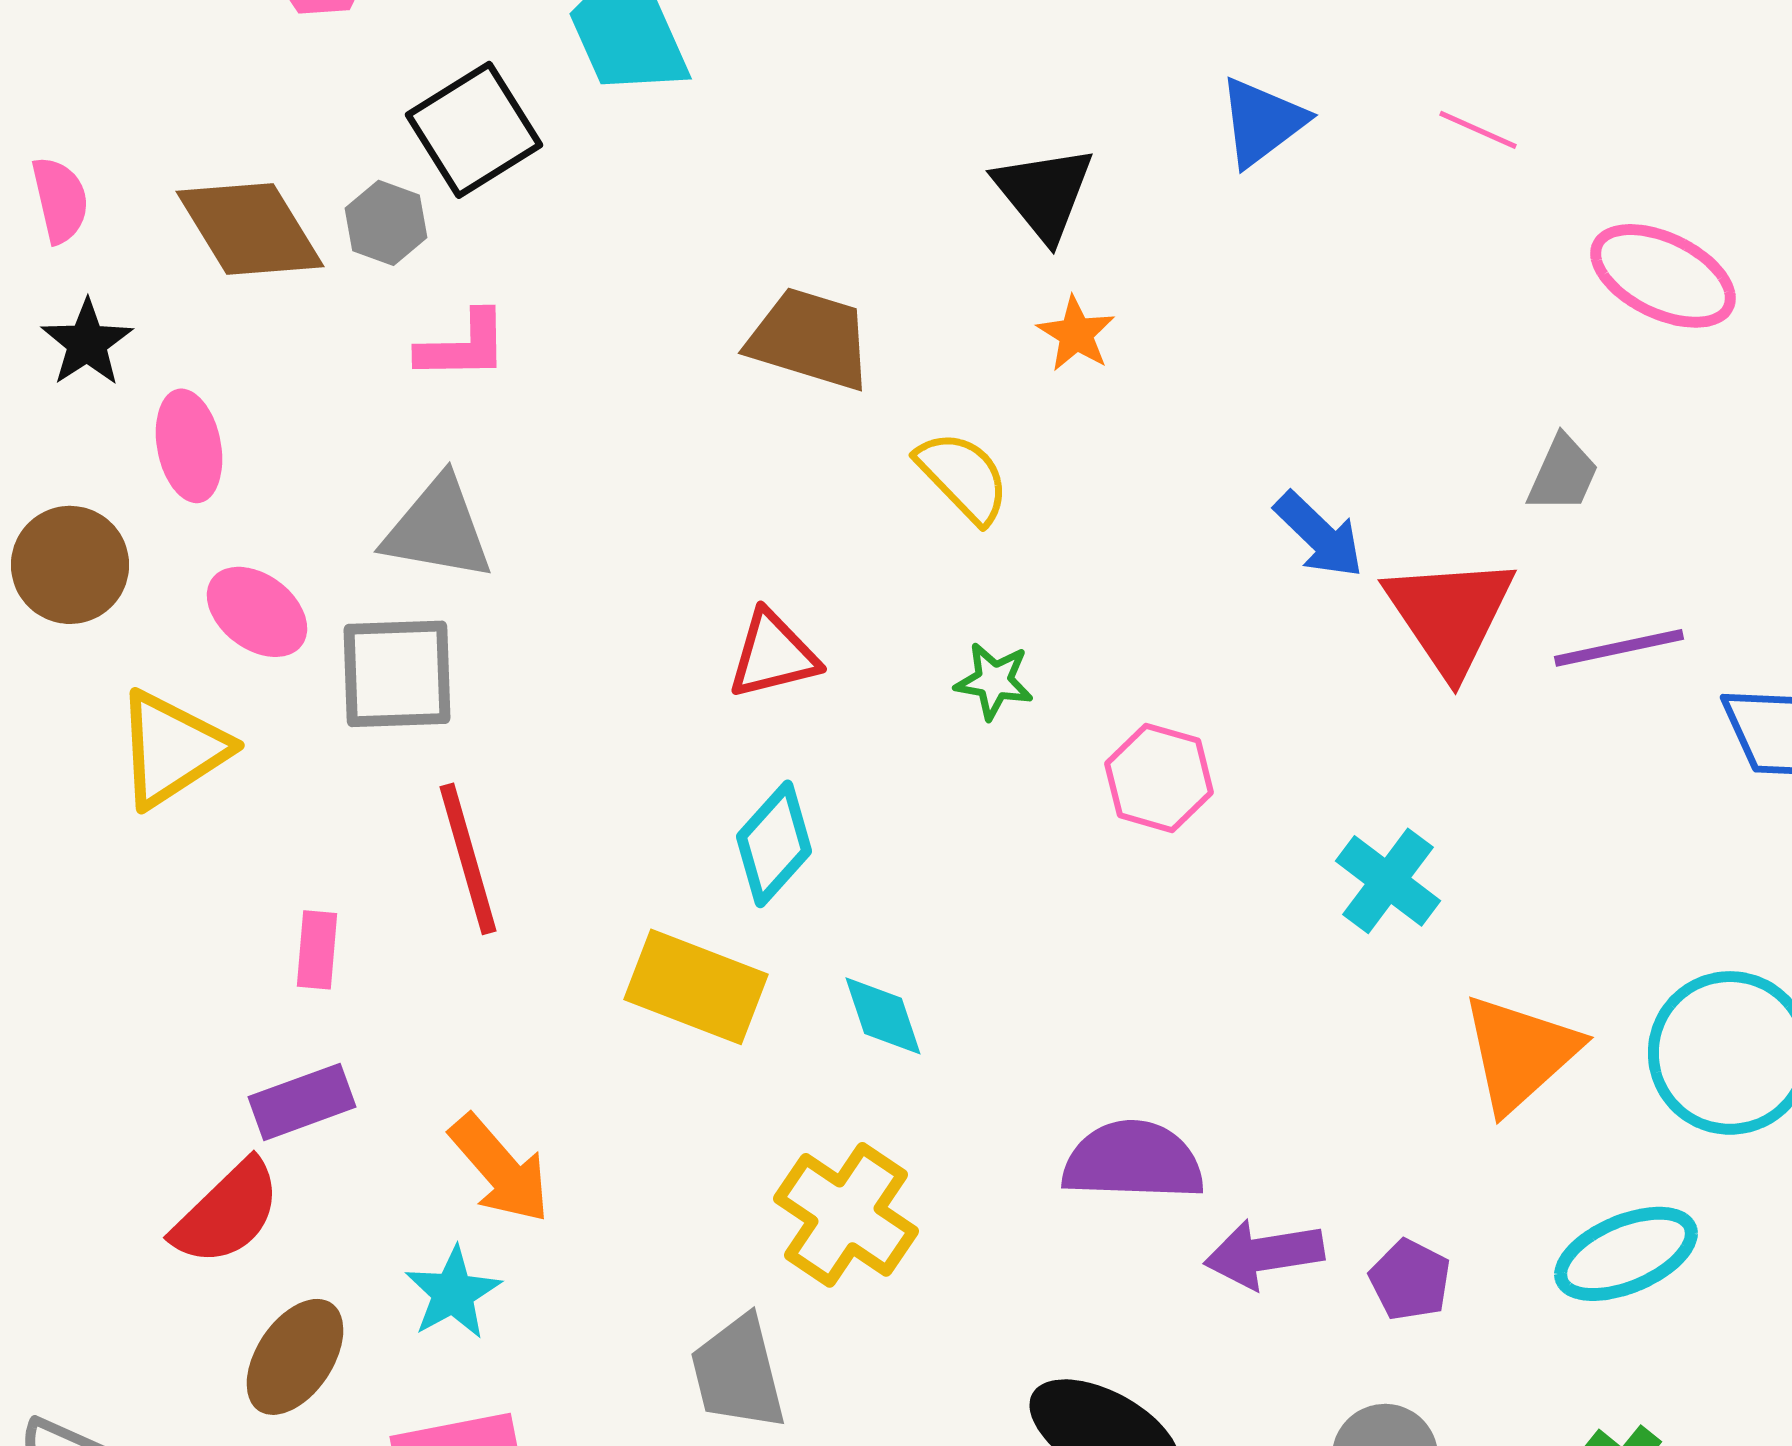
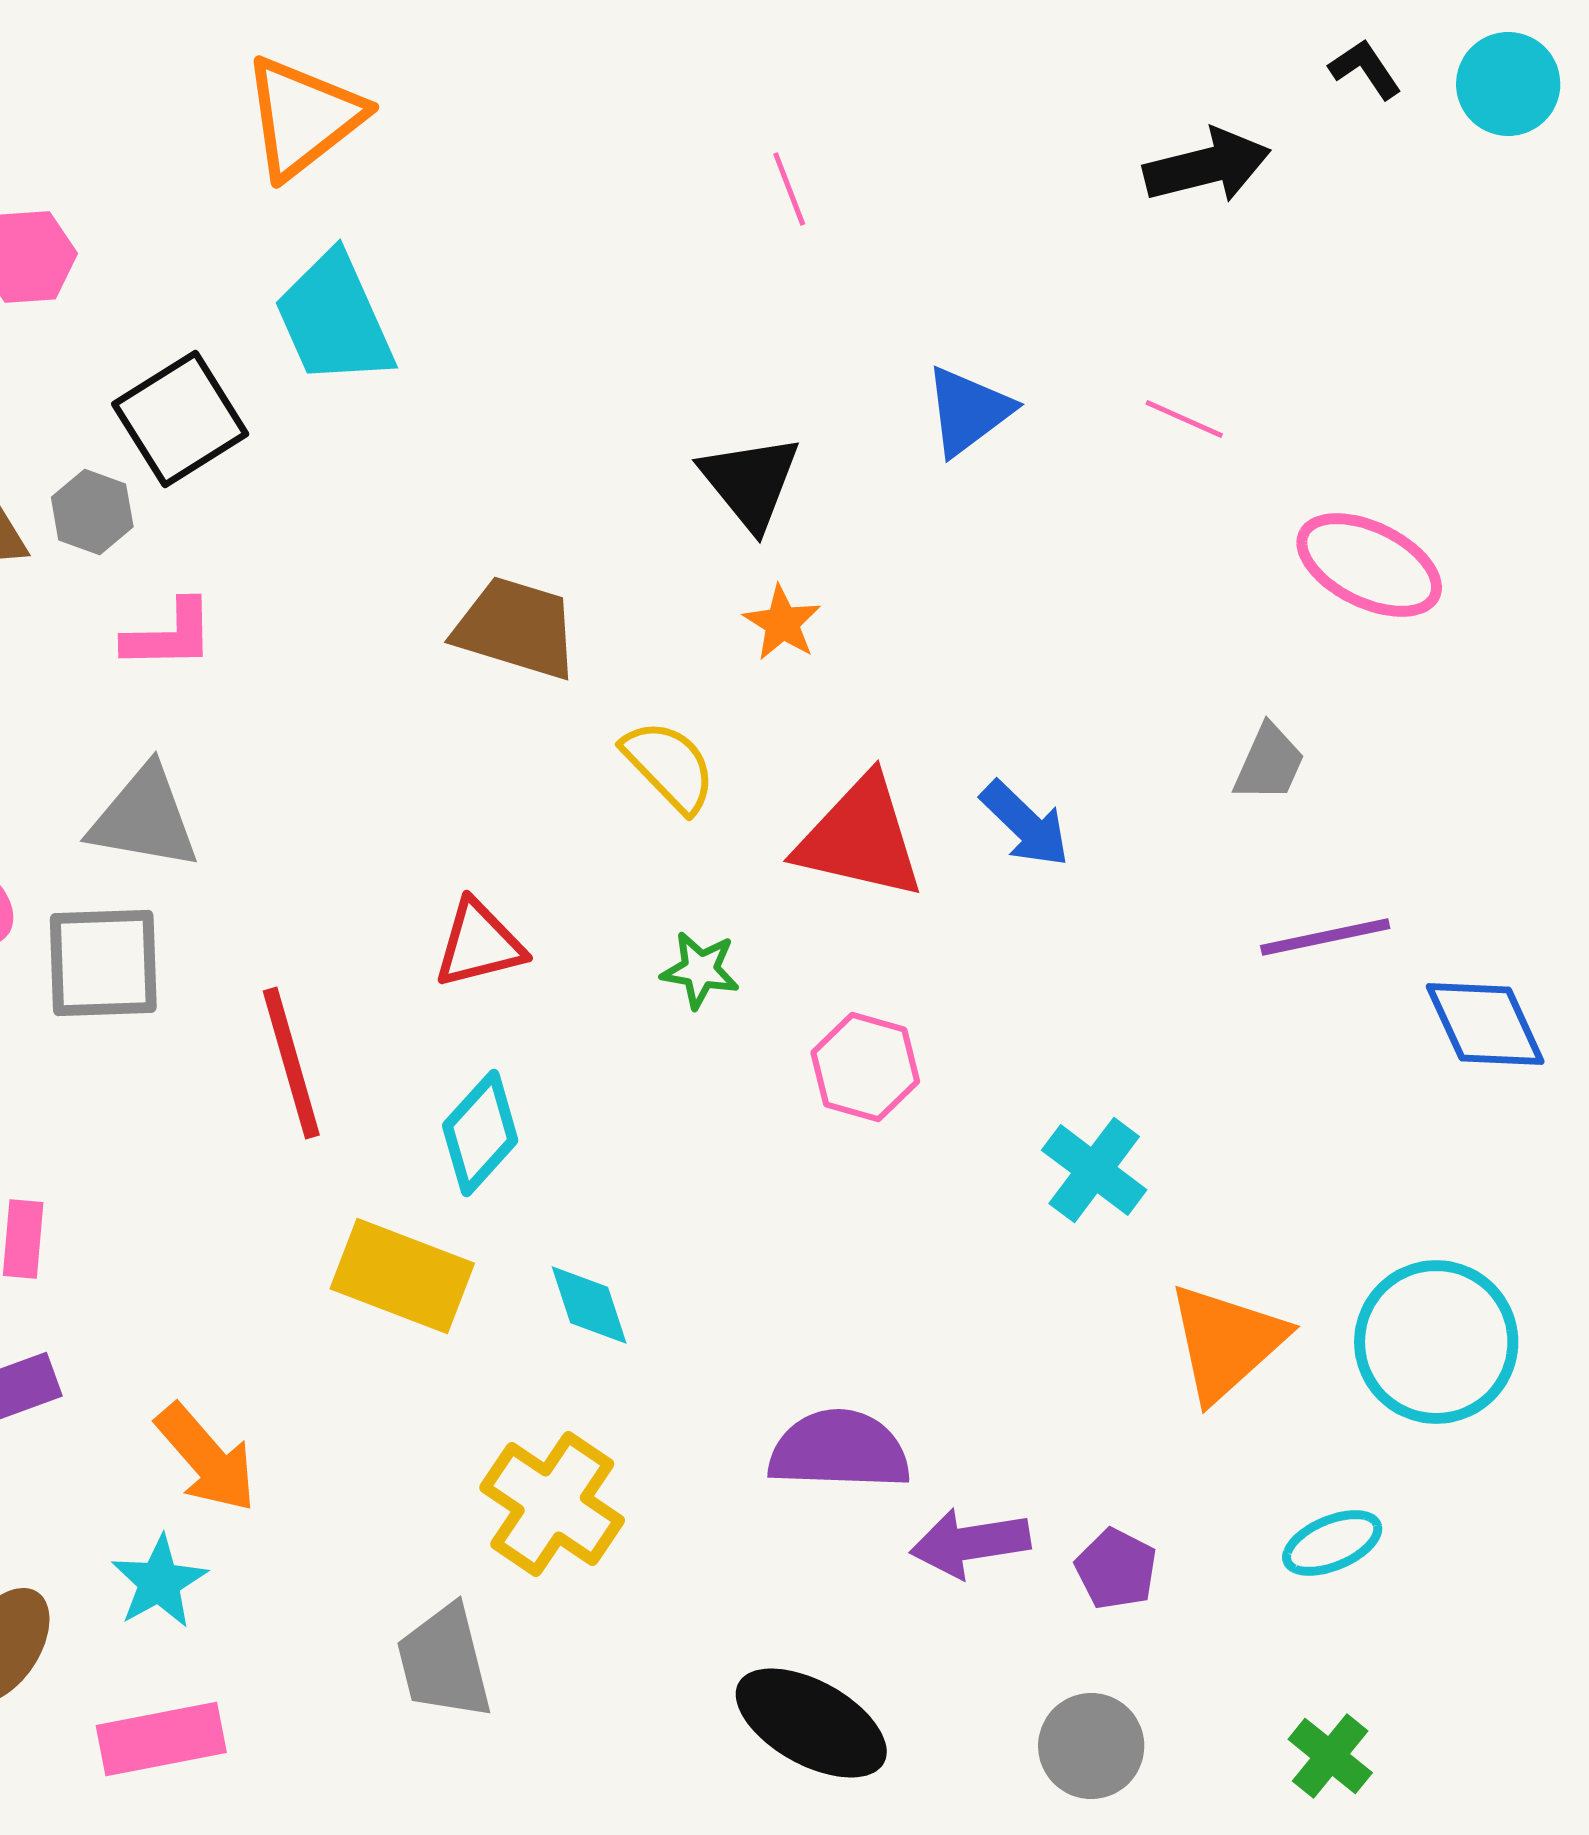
red triangle: (1450, 615) -> (860, 838), moved, turned -43
red line: (468, 859) -> (291, 1063), moved
cyan ellipse: (1626, 1254) -> (1332, 1543), size x0.7

